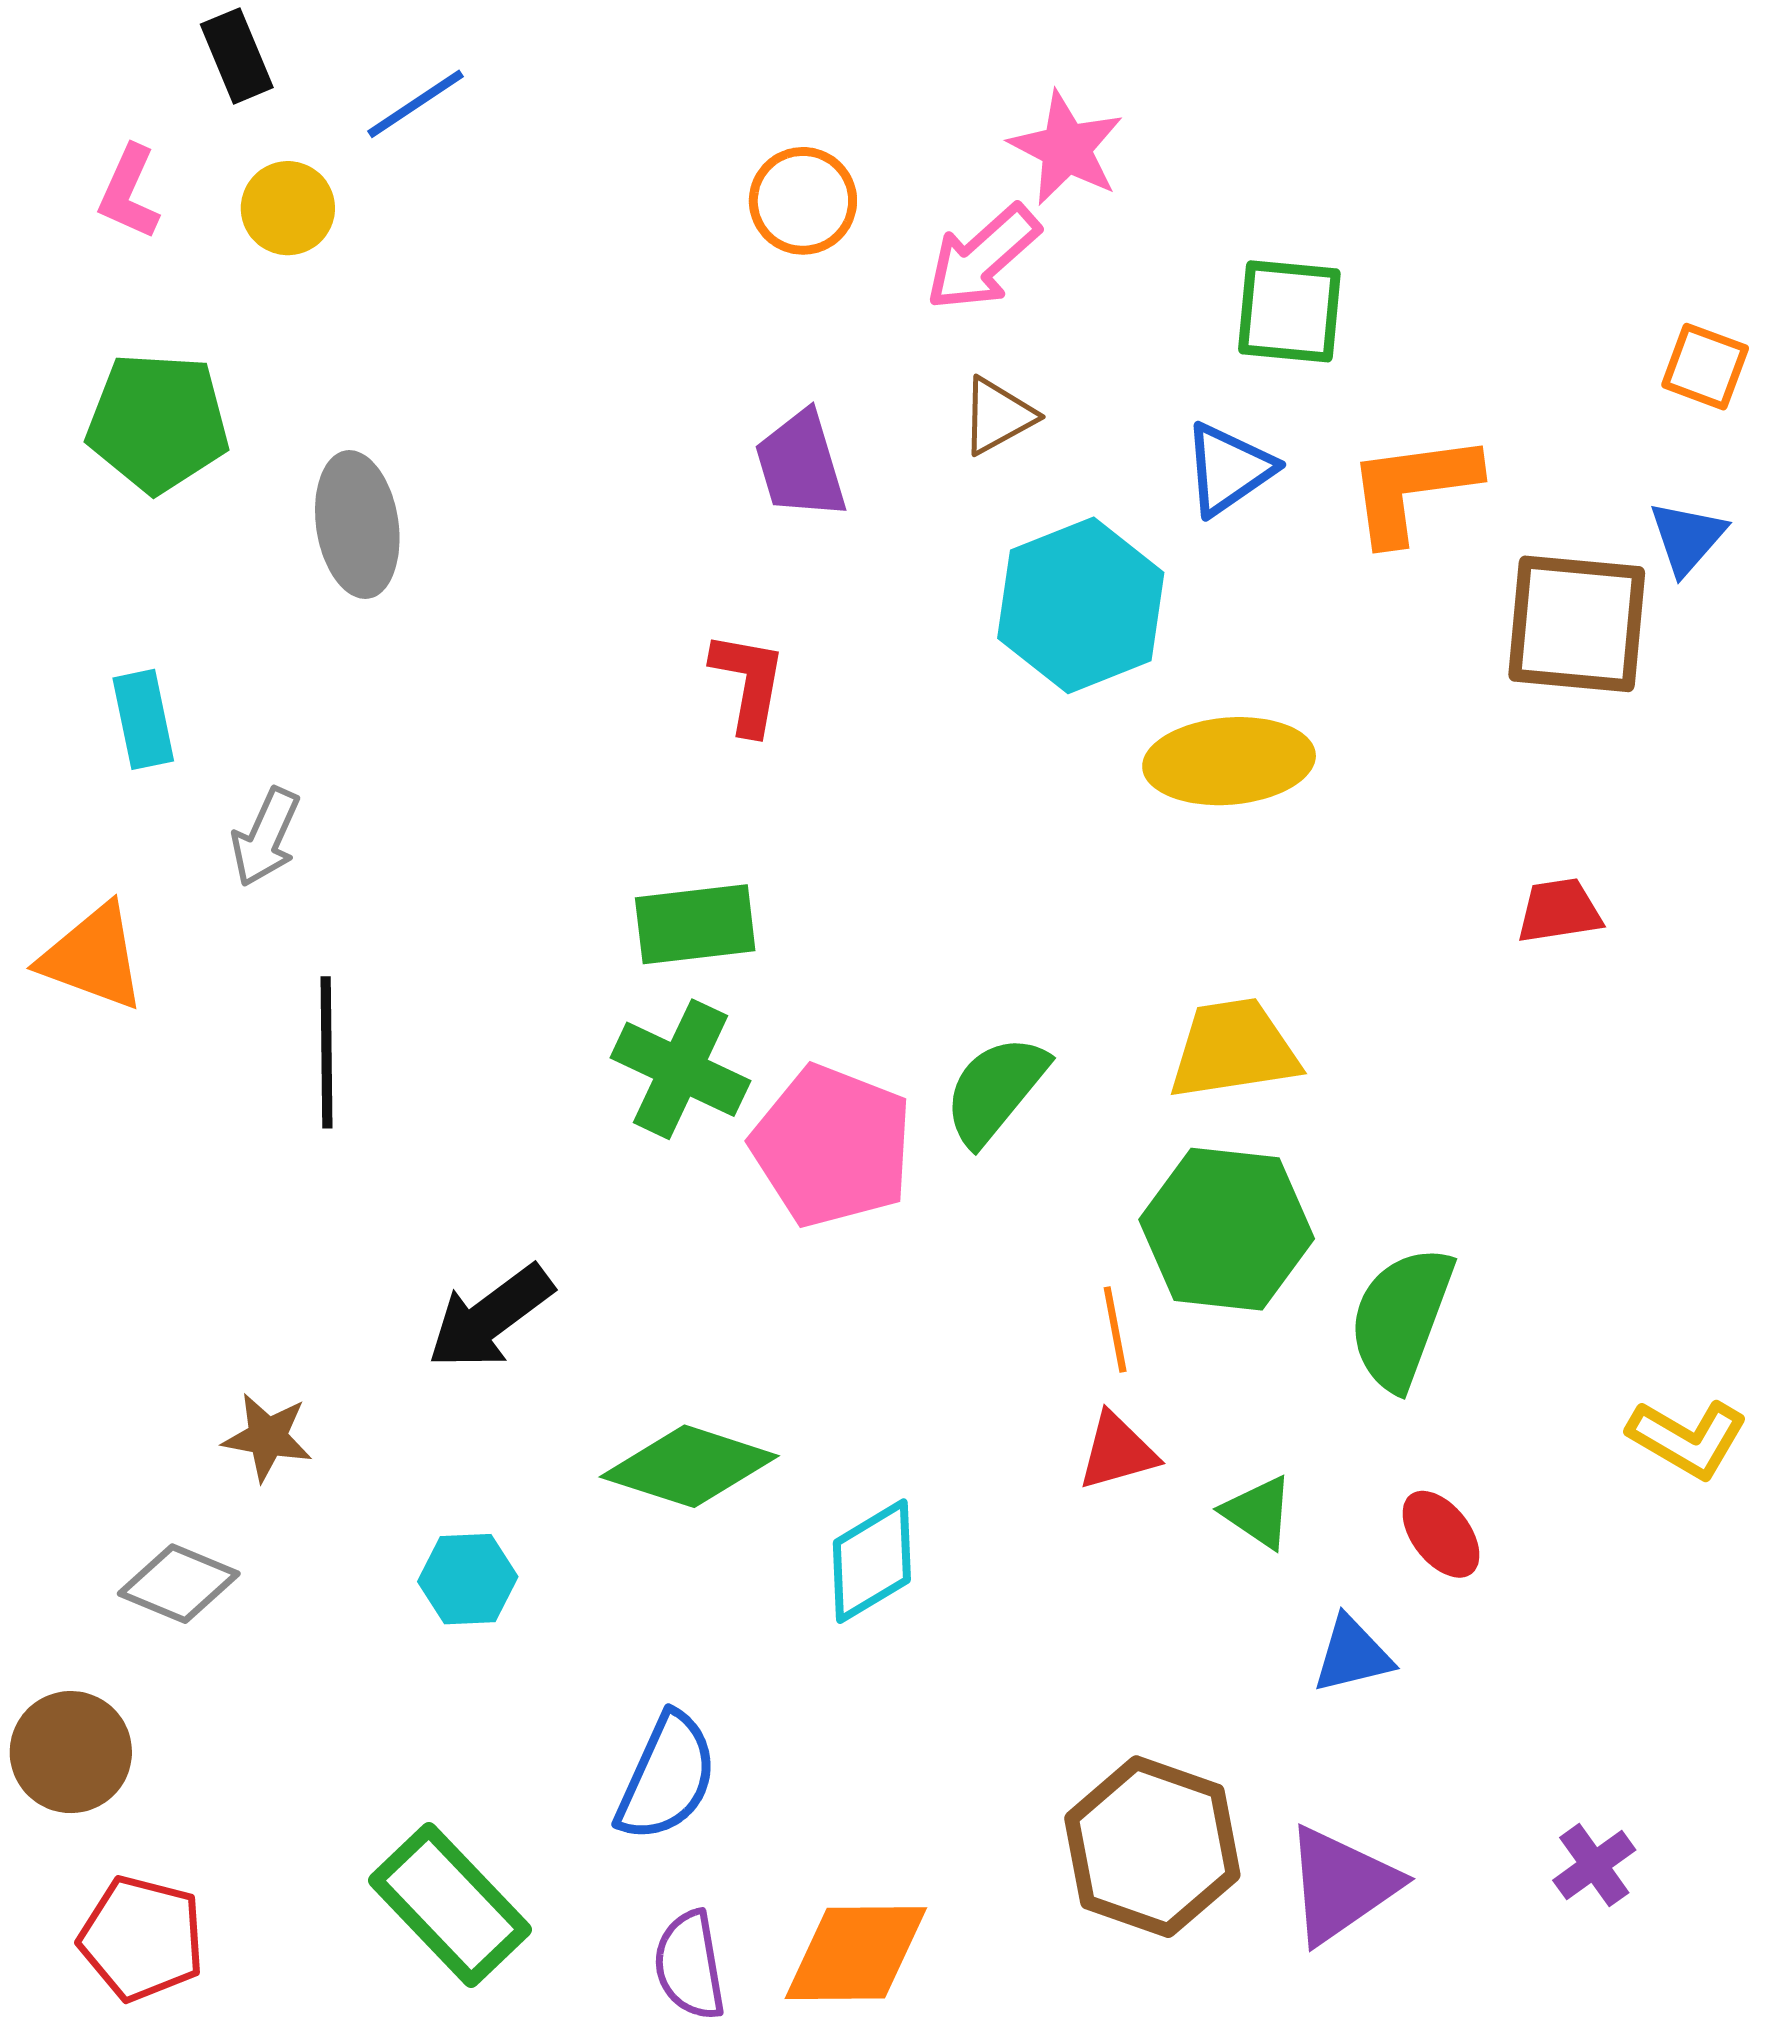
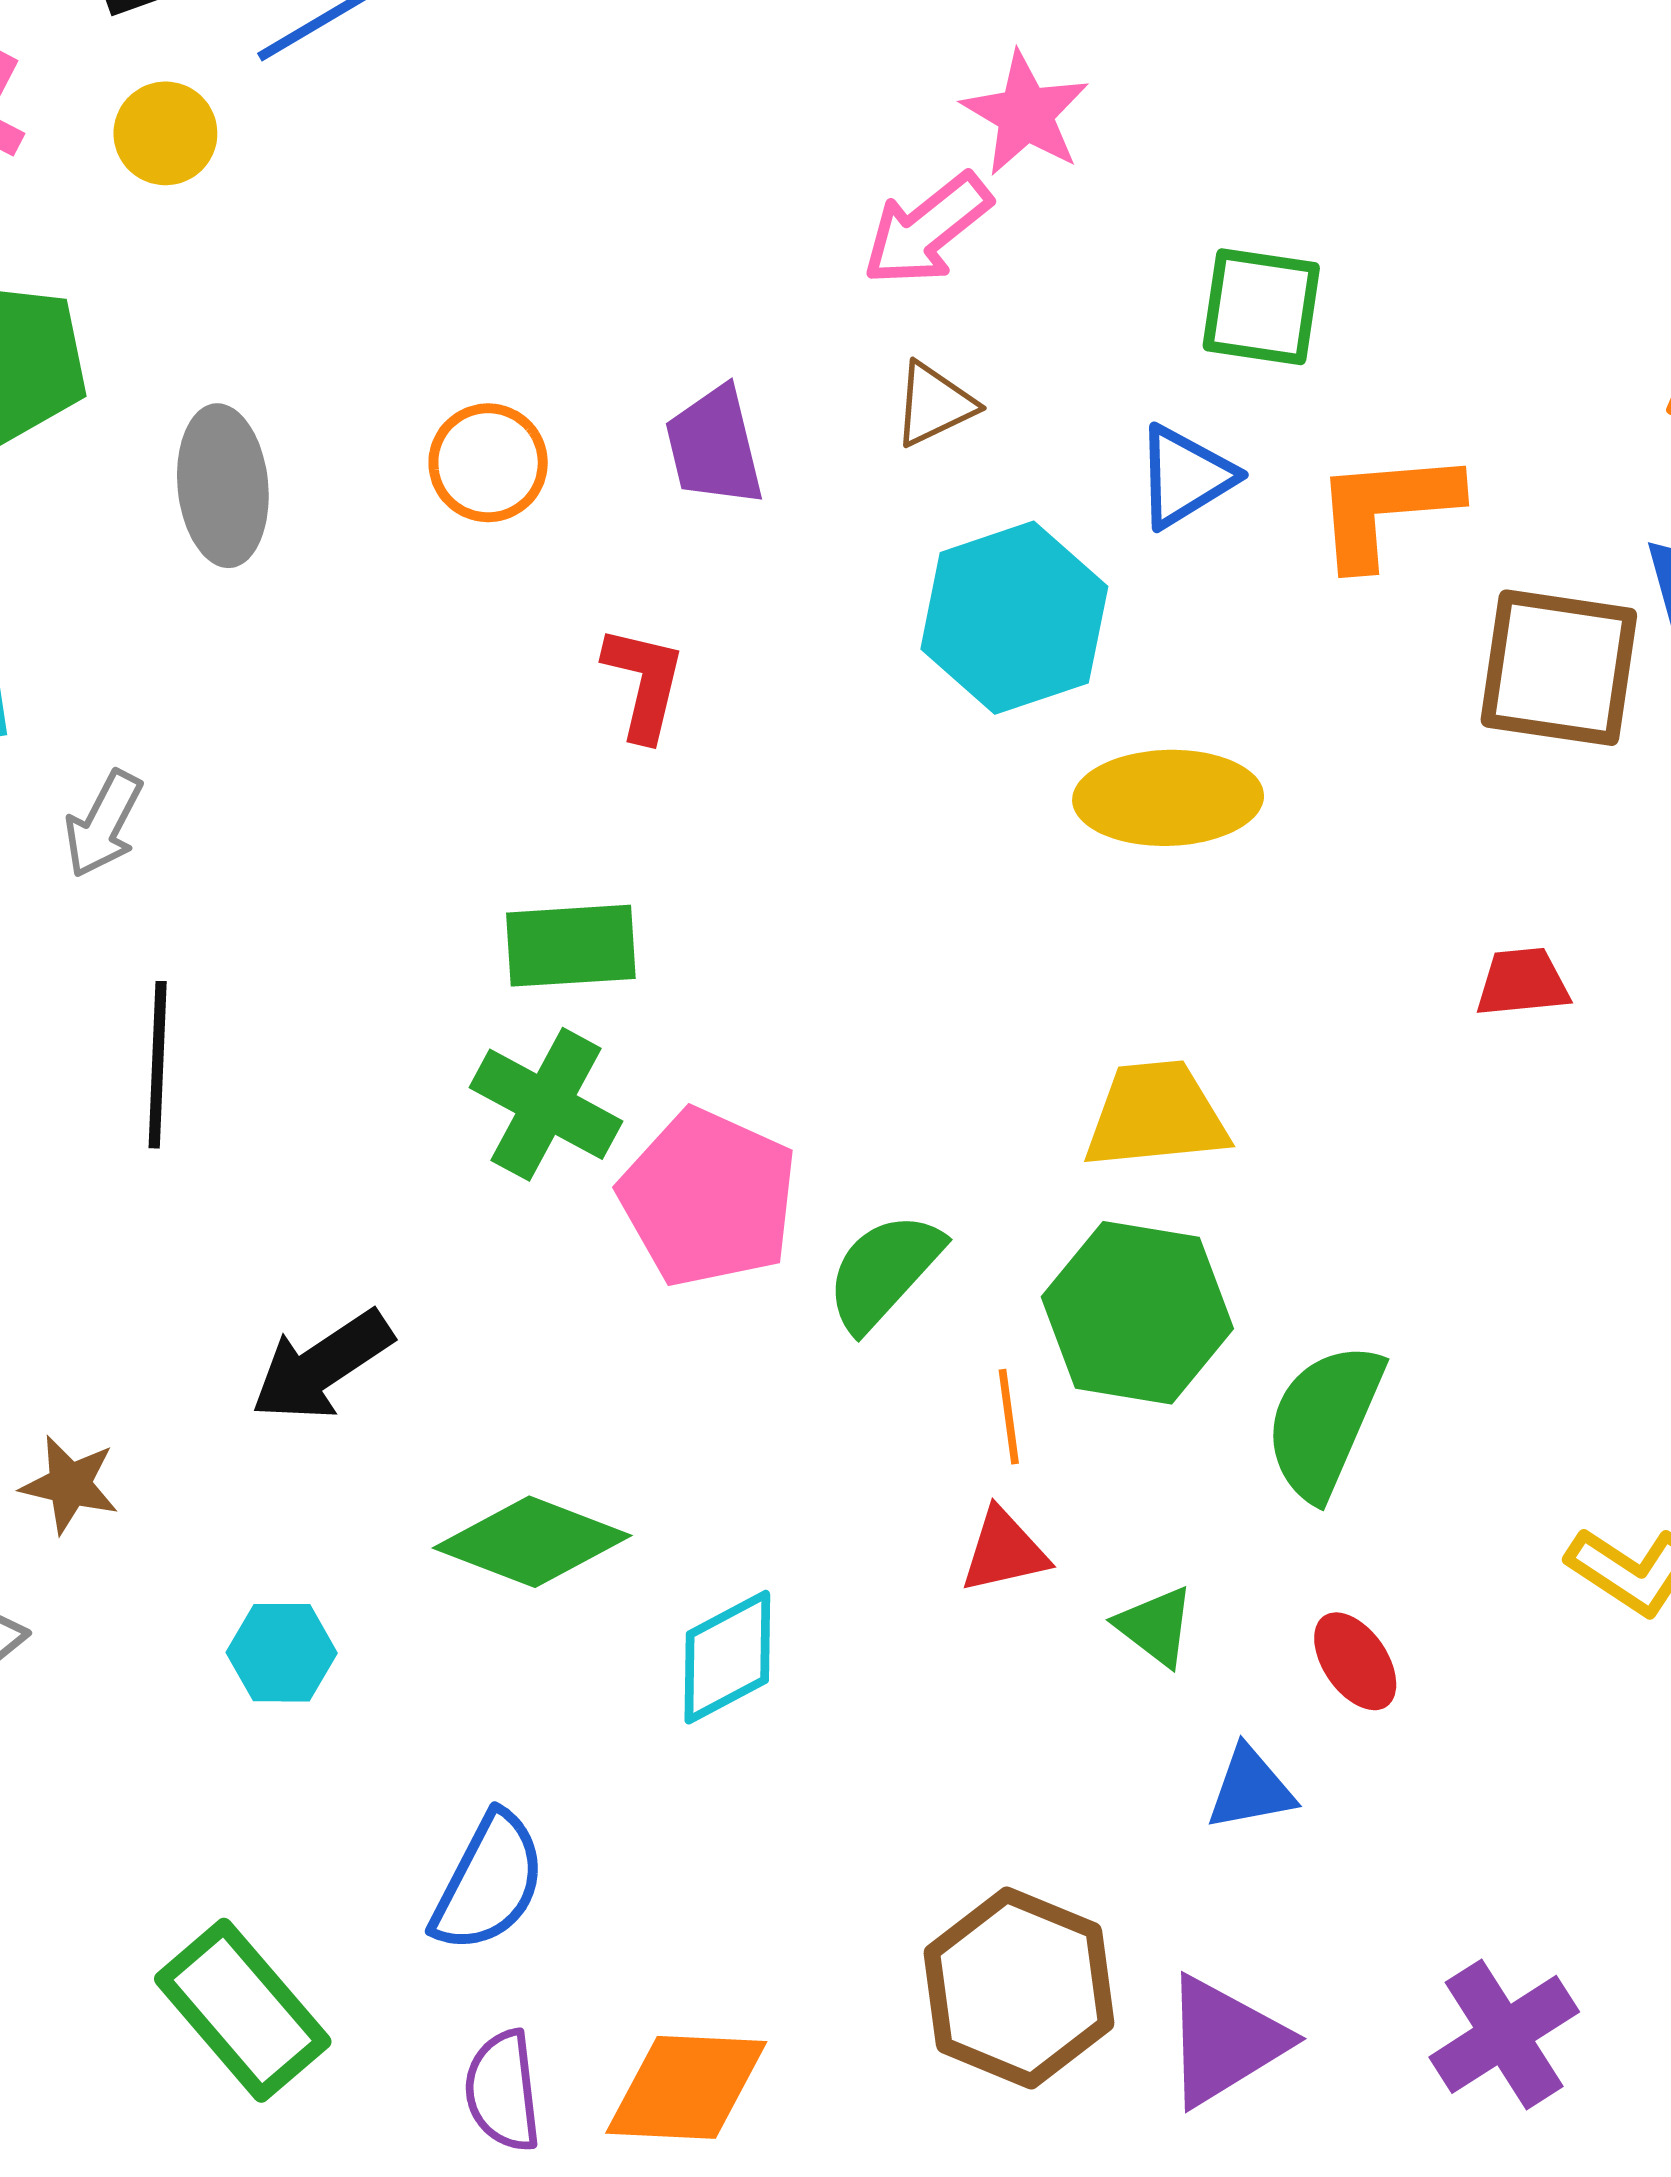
orange circle: (803, 201) -> (488, 463), moved
green semicircle: (995, 1090) -> (884, 1271), moved
purple cross: (1594, 1865) -> (1504, 2034), size x1.6

